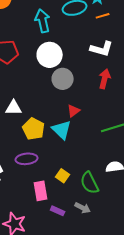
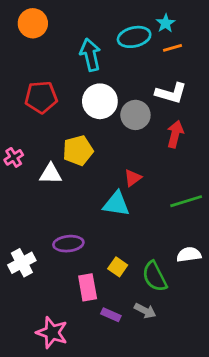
gray circle: (63, 79) -> (135, 115), moved
yellow pentagon: (34, 129) -> (78, 151), moved, turned 30
cyan triangle: (62, 130) -> (116, 204), turned -35

